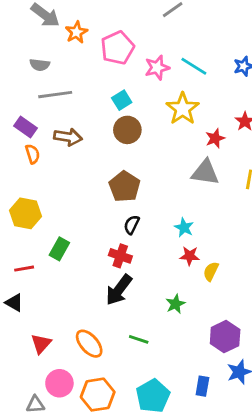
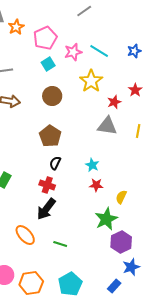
cyan square: (122, 100) -> (48, 64), moved
yellow semicircle: (211, 271) -> (121, 197), moved
green star: (175, 304) -> (106, 219), moved, size x1.6
orange ellipse: (89, 344) -> (25, 235), moved
blue rectangle: (202, 386) -> (114, 286), moved, turned 32

